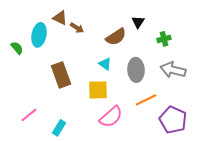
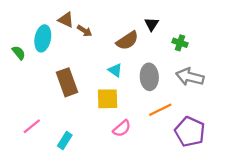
green cross: (164, 39) -> (180, 43), turned 32
pink semicircle: (111, 117) -> (122, 128), size x0.7

